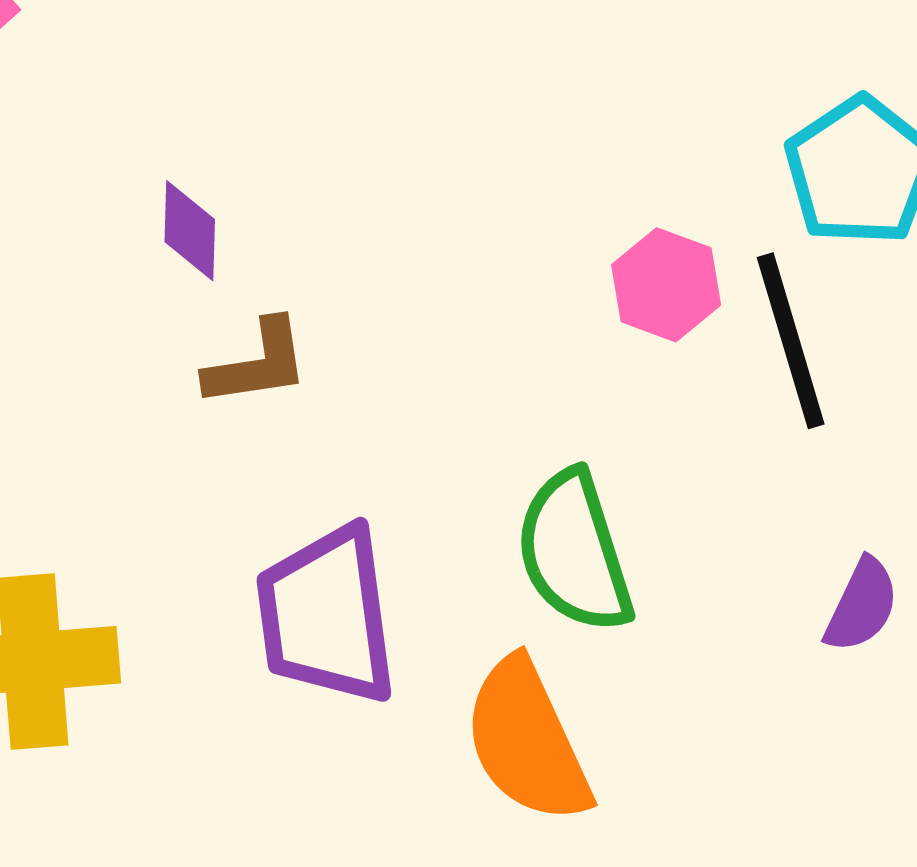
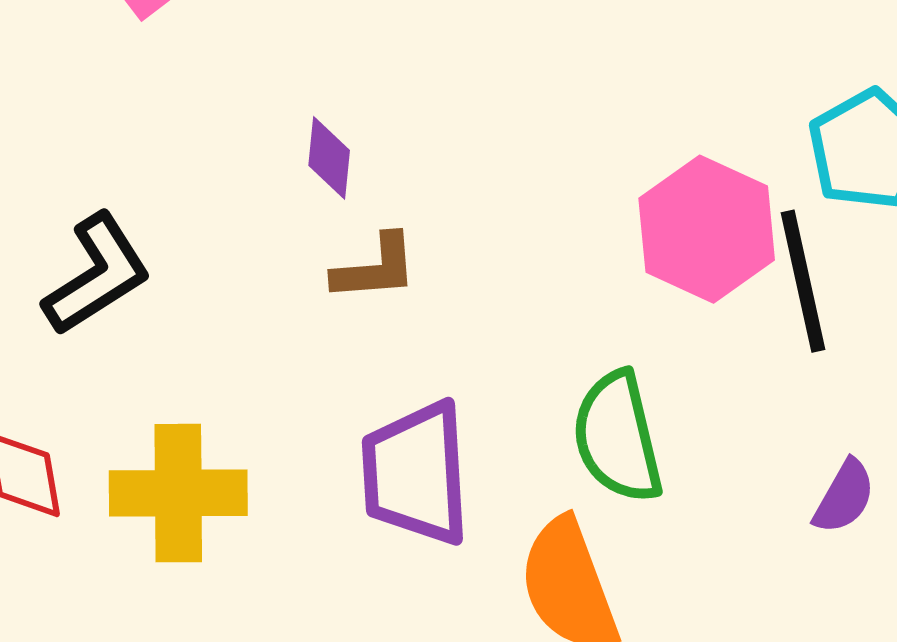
pink hexagon: (666, 285) -> (707, 229), size x1.6

